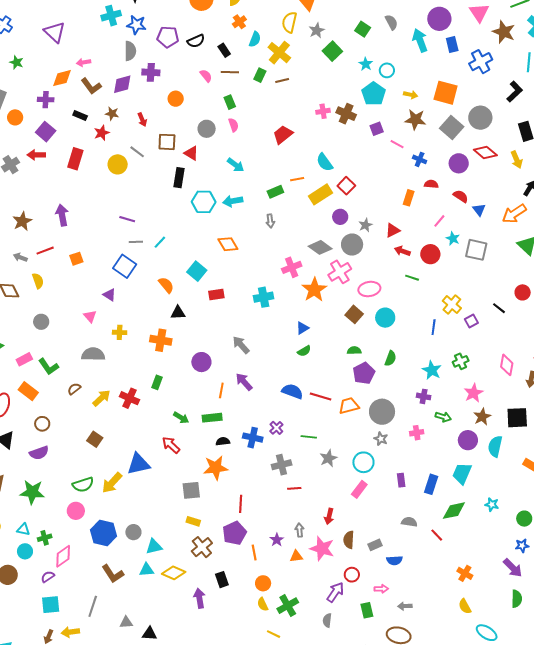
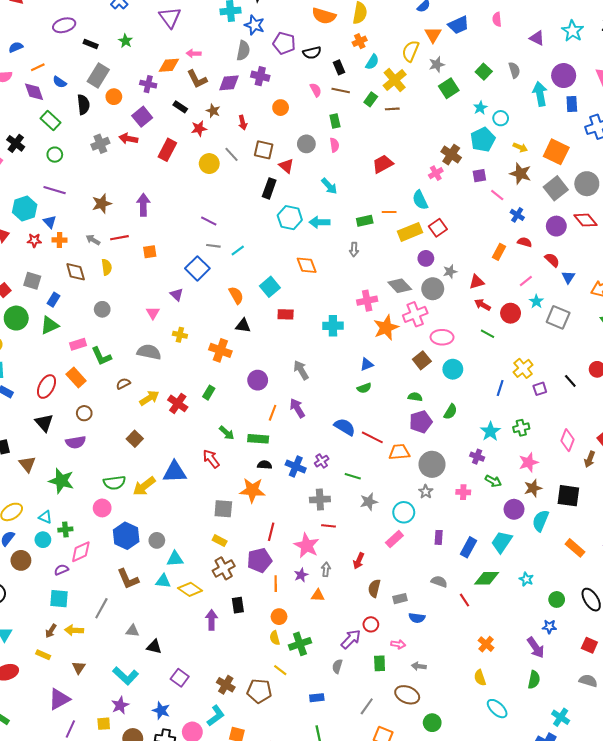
pink cross: (323, 111) -> (436, 173), moved, turned -32
pink star: (322, 549) -> (307, 546), moved

